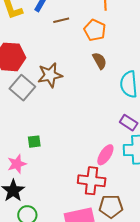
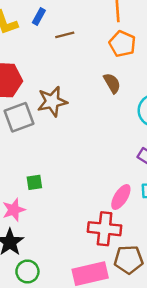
orange pentagon: (95, 30) -> (122, 44), moved
gray square: (22, 88) -> (19, 117), turned 30

